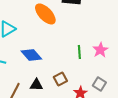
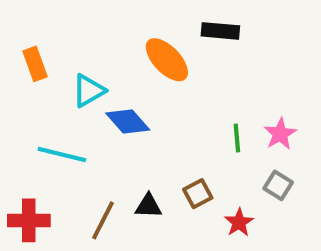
blue diamond: (31, 55) -> (128, 122), moved
gray square: (99, 84) -> (278, 185), moved

